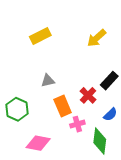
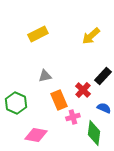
blue semicircle: (110, 114) -> (104, 108), turned -112

